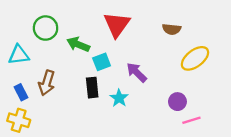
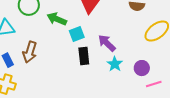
black rectangle: (92, 88) -> (84, 56), moved
cyan star: (119, 98) -> (115, 64), moved

